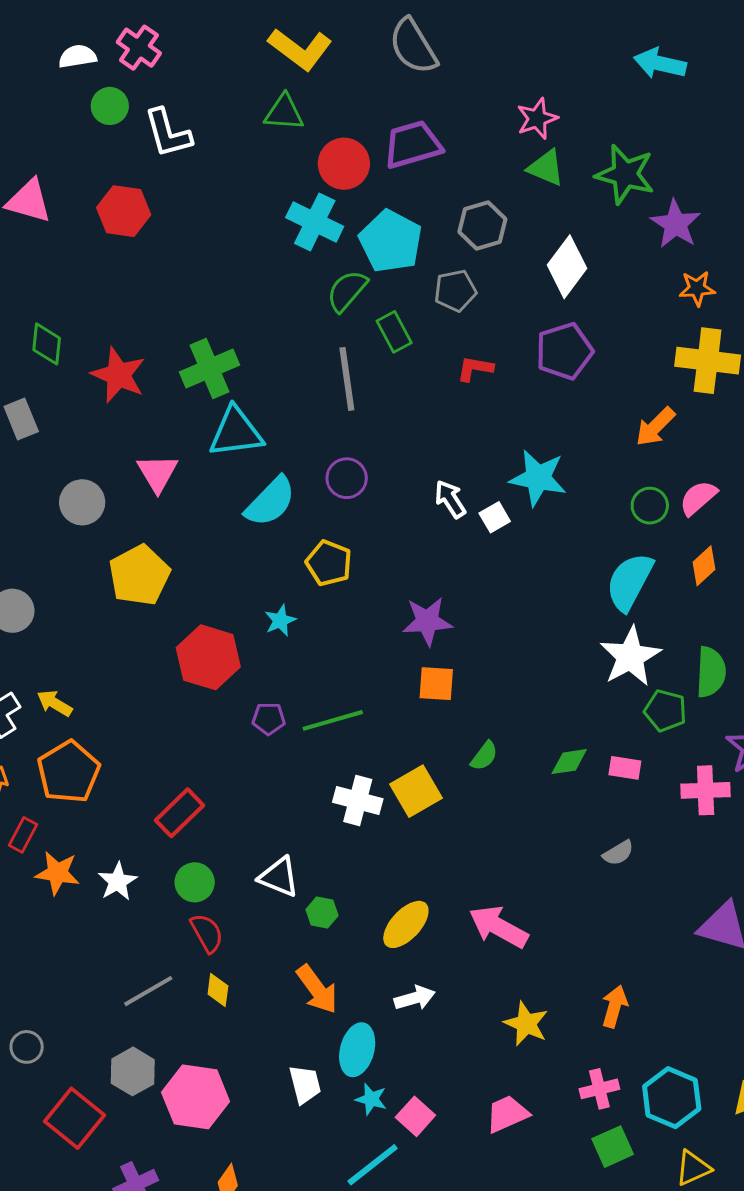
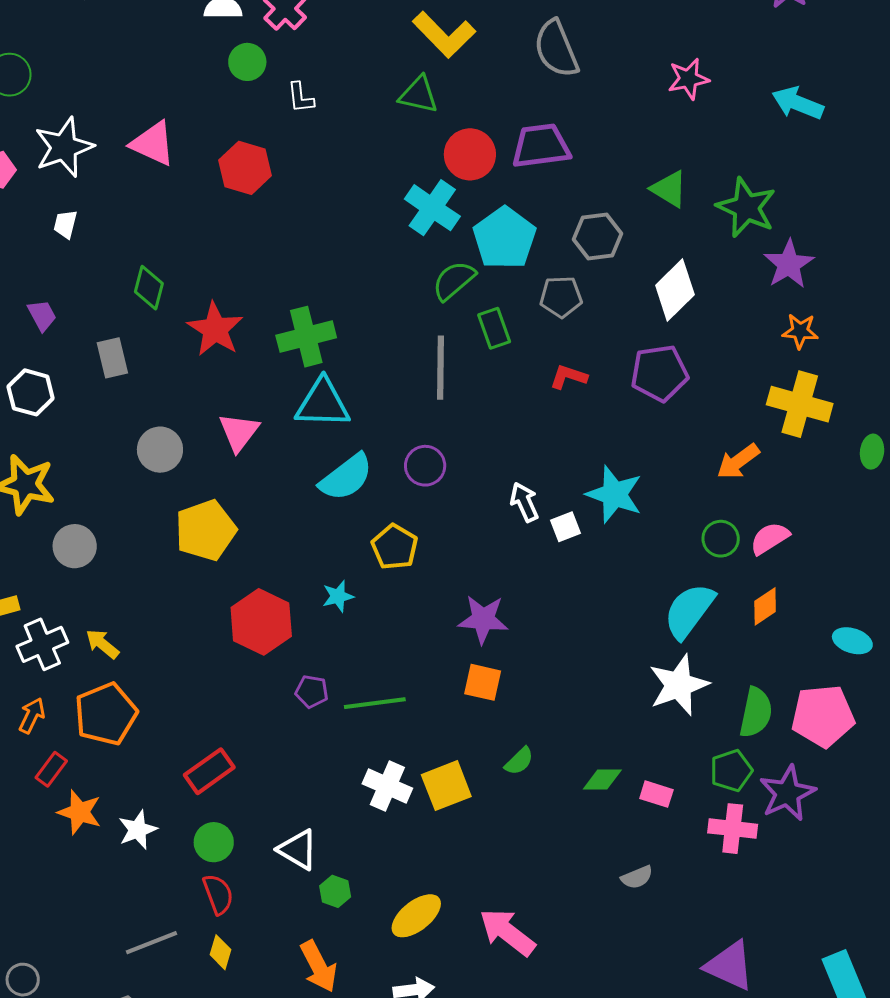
pink star: (537, 119) -> (688, 79), moved
white L-shape: (168, 133) -> (301, 98), size x0.6
green pentagon: (665, 711) -> (731, 771), moved, turned 30

